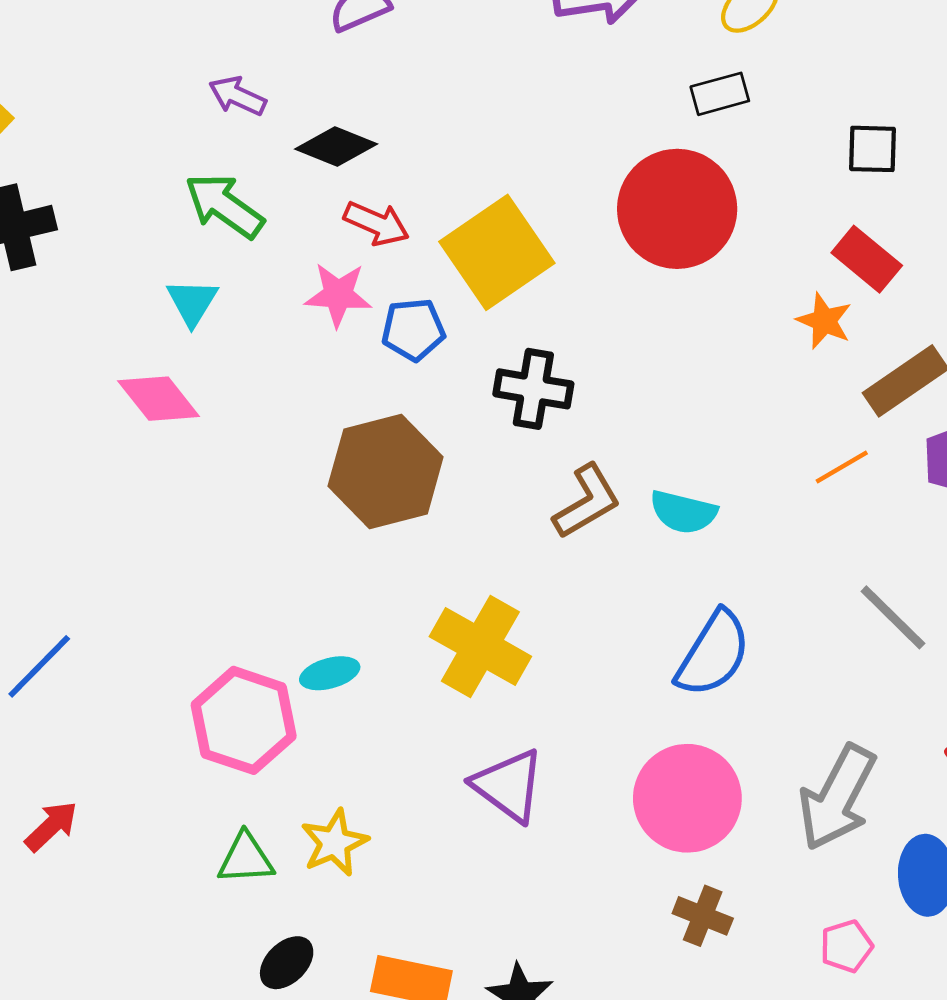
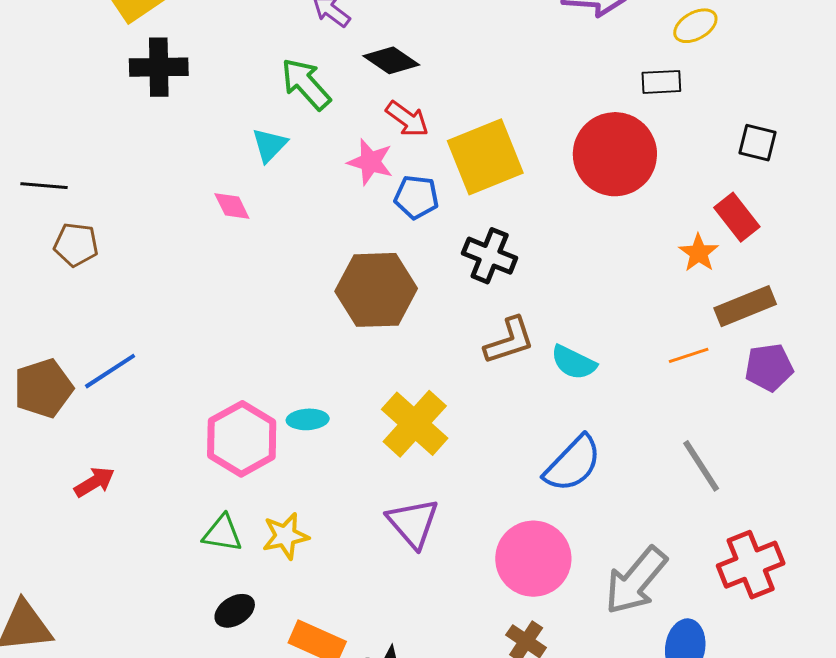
pink diamond: (159, 399) -> (232, 206), size x0.7

